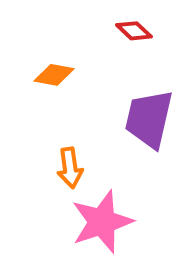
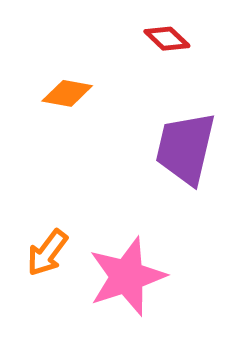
orange arrow: (70, 168) -> (47, 253), moved, turned 45

